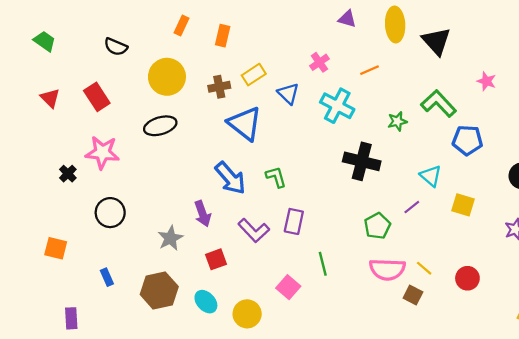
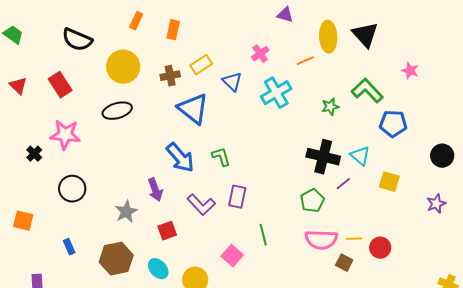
yellow ellipse: (395, 24) -> (328, 37), moved
black semicircle: (116, 47) -> (77, 40), size x1.4
cyan cross: (337, 106) -> (276, 93), turned 32
black cross: (362, 161) -> (323, 157), moved
yellow line: (424, 268) -> (354, 239), turned -42
red circle: (467, 278) -> (380, 248), moved

